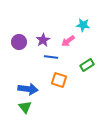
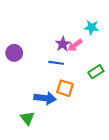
purple star: (43, 40) -> (63, 44), moved
purple circle: (19, 42) -> (14, 53), moved
blue arrow: (28, 89) -> (45, 98), moved

